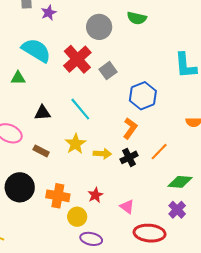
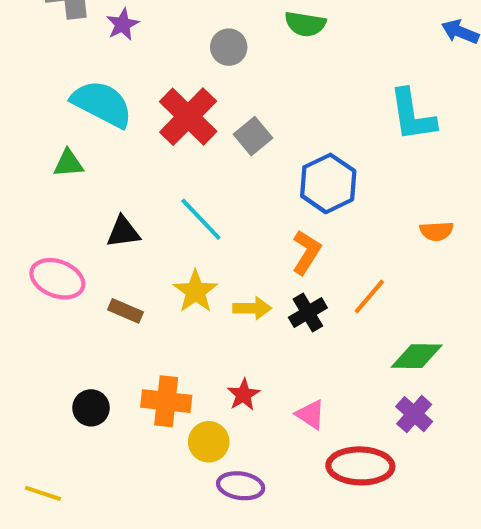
gray circle: (99, 27) -> (229, 47), size x0.7
black circle: (20, 187) -> (91, 408), moved, size x0.6

